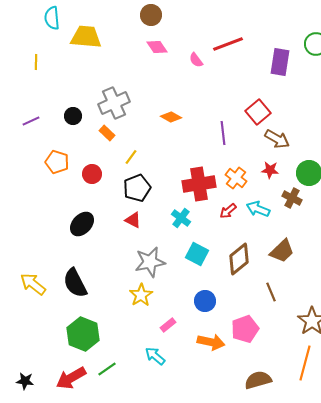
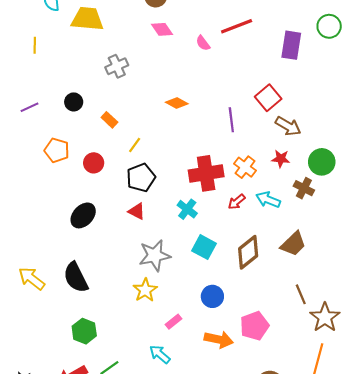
gray cross: (114, 103) -> (117, 66), moved, size x0.7
brown line: (271, 292) -> (301, 294), moved
green hexagon: (83, 334) -> (84, 331), size x0.7

